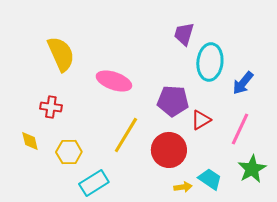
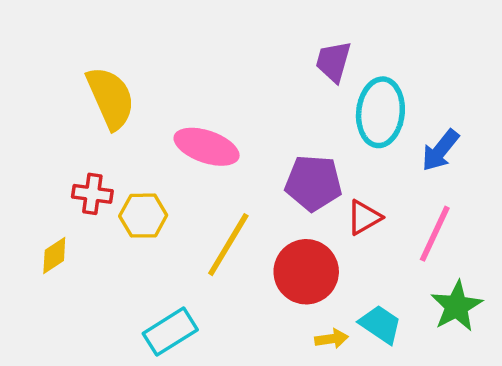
yellow diamond: (30, 141) -> (54, 255), turned 70
yellow hexagon: (69, 152) -> (143, 216), moved

